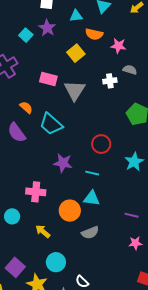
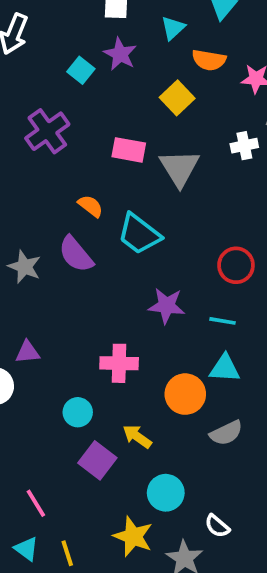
cyan triangle: (76, 16) -> (173, 28), turned -32
purple square: (15, 267) -> (97, 460), moved

